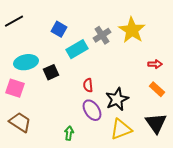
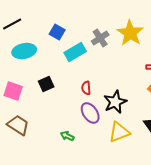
cyan ellipse: (26, 62) -> (24, 51), moved
black square: (51, 72) -> (46, 84), moved
green arrow: (69, 133) -> (67, 136), turned -72

